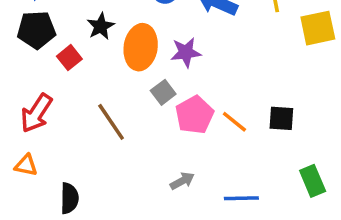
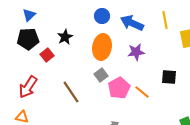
orange ellipse: (141, 47) -> (102, 47), moved
purple star: (186, 52) -> (136, 52), moved
black square: (281, 118) -> (169, 77), moved

